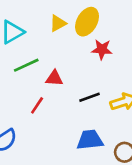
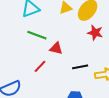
green line: (26, 65) -> (37, 35), turned 36

